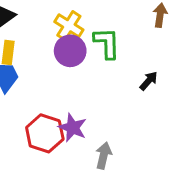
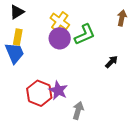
green L-shape: (107, 43) -> (85, 35), turned 65

